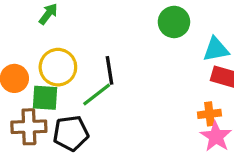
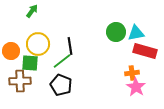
green circle: (174, 22) -> (116, 32), moved
black pentagon: (71, 133) -> (61, 85), moved, turned 30

